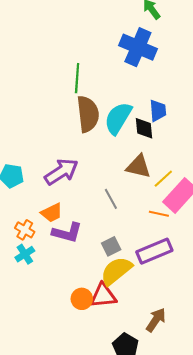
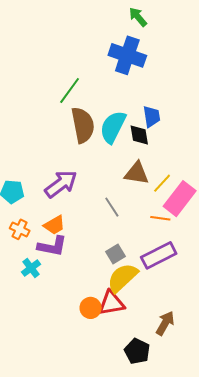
green line: (77, 78) -> (70, 91), turned 36
orange cross: (25, 230) -> (20, 229), moved
purple L-shape: (67, 233) -> (52, 246), moved

